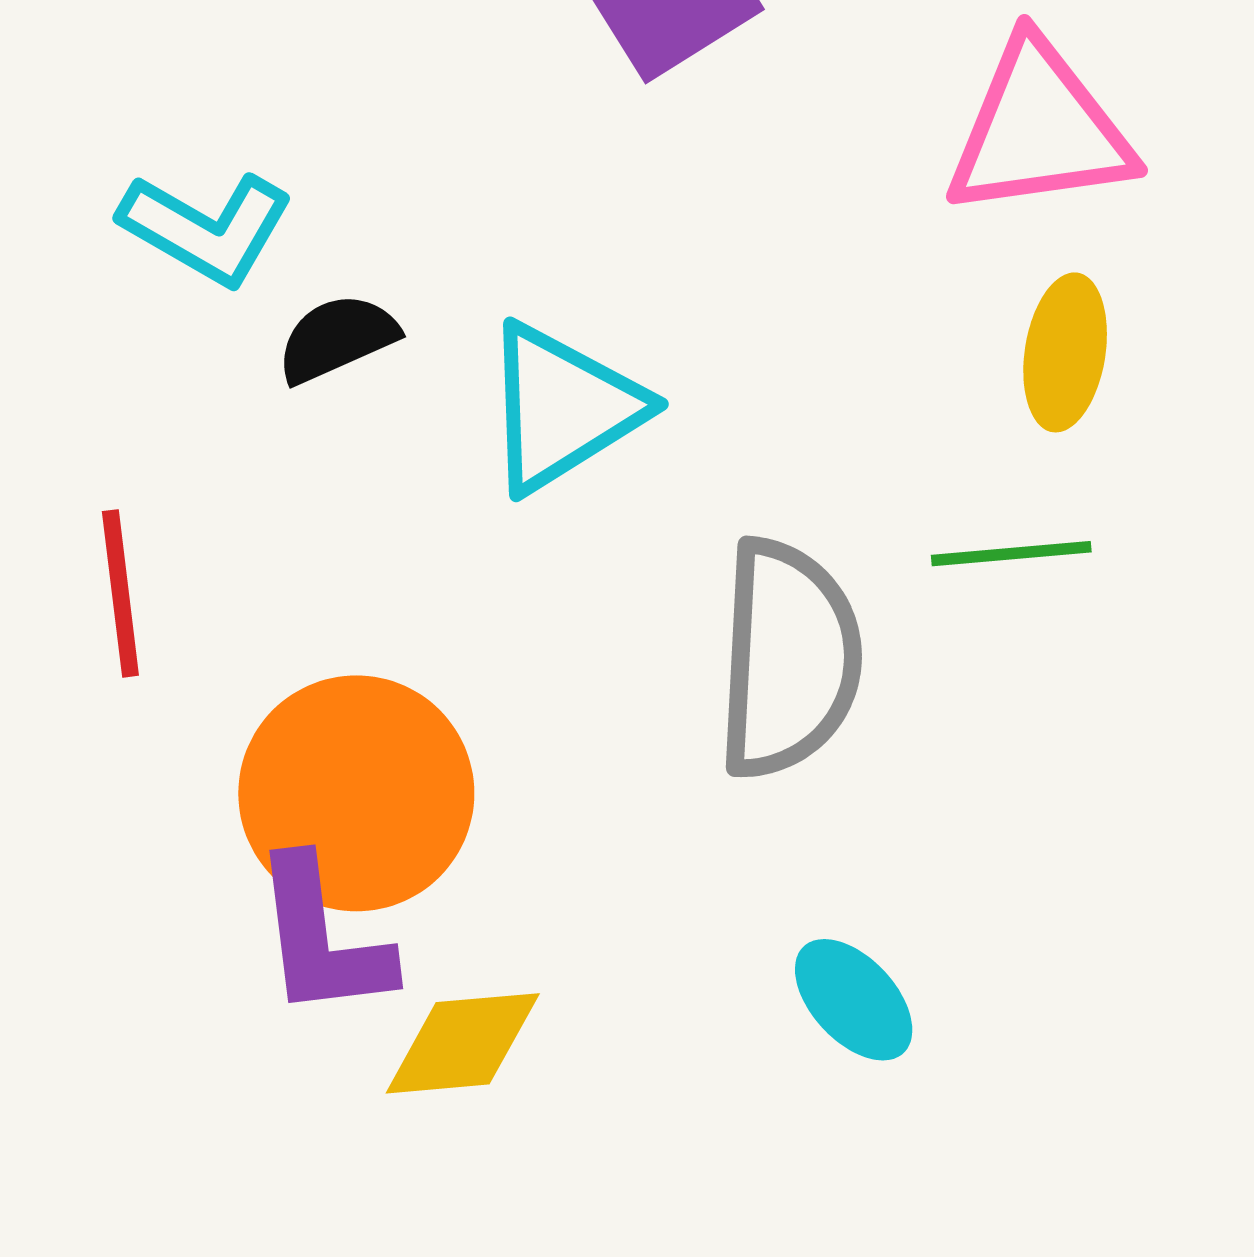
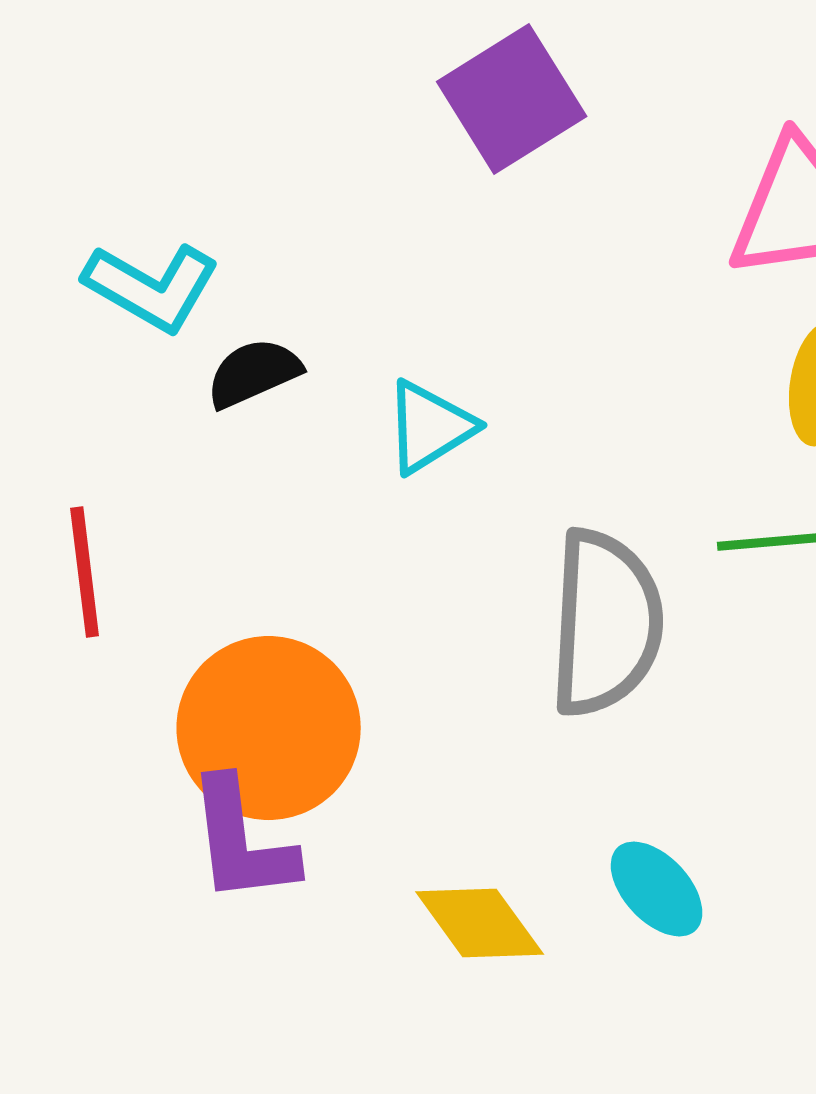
cyan triangle: (563, 408) -> (430, 427), size x0.7
yellow diamond: (463, 1043) -> (480, 923), moved, turned 59

